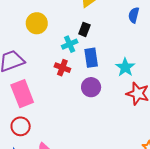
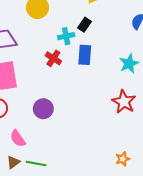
cyan star: (125, 67) -> (129, 64), moved
purple circle: (91, 87) -> (43, 109), moved

